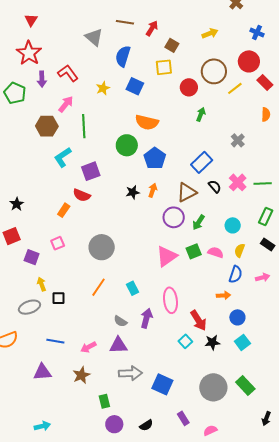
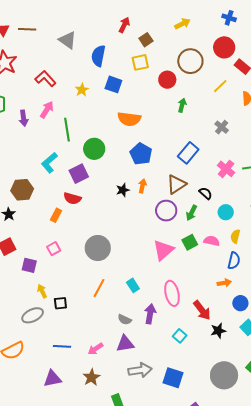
brown line: (125, 22) -> (27, 29), moved
brown square: (172, 45) -> (146, 40), turned 32
purple arrow: (42, 79) -> (24, 118), moved
yellow line: (235, 88) -> (220, 86), moved
brown hexagon: (47, 126) -> (22, 190), moved
green circle: (127, 145) -> (94, 149), moved
black semicircle: (215, 186) -> (206, 193), moved
cyan square: (185, 341) -> (180, 336), moved

